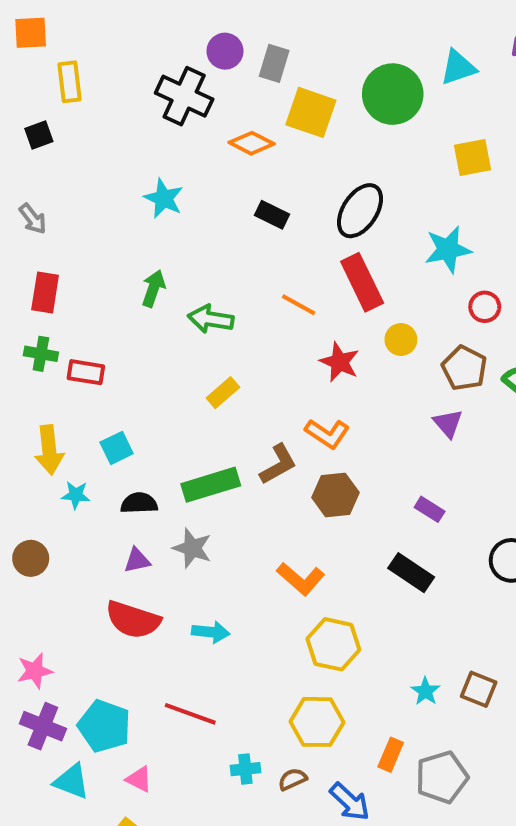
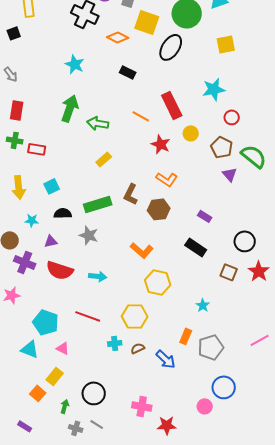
black ellipse: (360, 211) -> (171, 47), moved
green arrow: (153, 288) -> (70, 108), size x1.5
purple triangle: (448, 423) -> (230, 174), moved
orange L-shape: (327, 434) -> (167, 179), moved
brown L-shape: (278, 464) -> (131, 194), turned 145
cyan star: (76, 495) -> (32, 220), moved
purple triangle: (137, 560) -> (51, 241), moved
brown square: (479, 689) -> (229, 272), moved
yellow hexagon: (317, 722) -> (135, 316), moved
purple cross: (43, 726) -> (25, 262), moved

